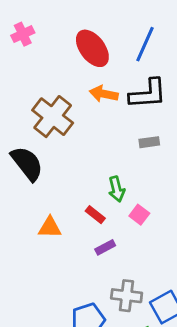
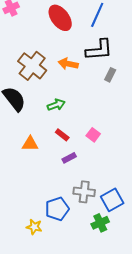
orange arrow: (104, 94) -> (68, 64), moved
gray rectangle: (149, 142) -> (110, 75), moved, turned -56
green arrow: (117, 189) -> (56, 105), moved, turned -96

